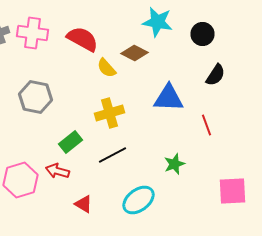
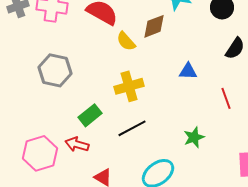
brown diamond: (134, 53) -> (154, 26), turned -48
blue triangle: (168, 98) -> (188, 71), size x0.6

